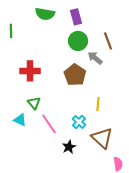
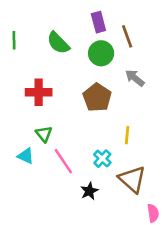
green semicircle: (45, 14) -> (58, 43), moved, turned 36
brown line: (108, 41) -> (127, 36), moved
gray arrow: (95, 58) -> (135, 78), moved

